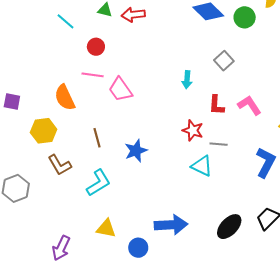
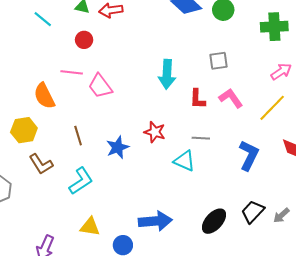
red circle: (96, 47) -> (84, 40), moved
gray square: (224, 61) -> (218, 61), moved, turned 36
cyan arrow: (187, 80) -> (167, 74), size x1.6
red star: (193, 130) -> (155, 132), moved

